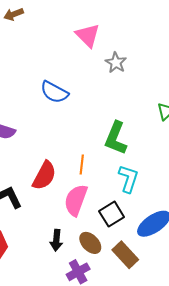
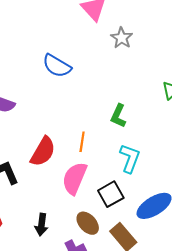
green L-shape: (116, 138) -> (118, 116), size x0.7
black arrow: (56, 240) -> (41, 225), moved

